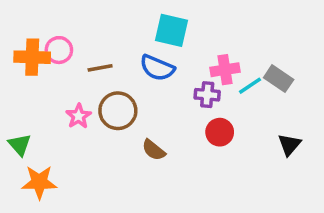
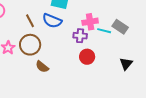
brown line: (100, 68) -> (30, 21), moved, turned 72
cyan line: (250, 86) -> (104, 31), turned 48
brown semicircle: (154, 150) -> (42, 67), moved

